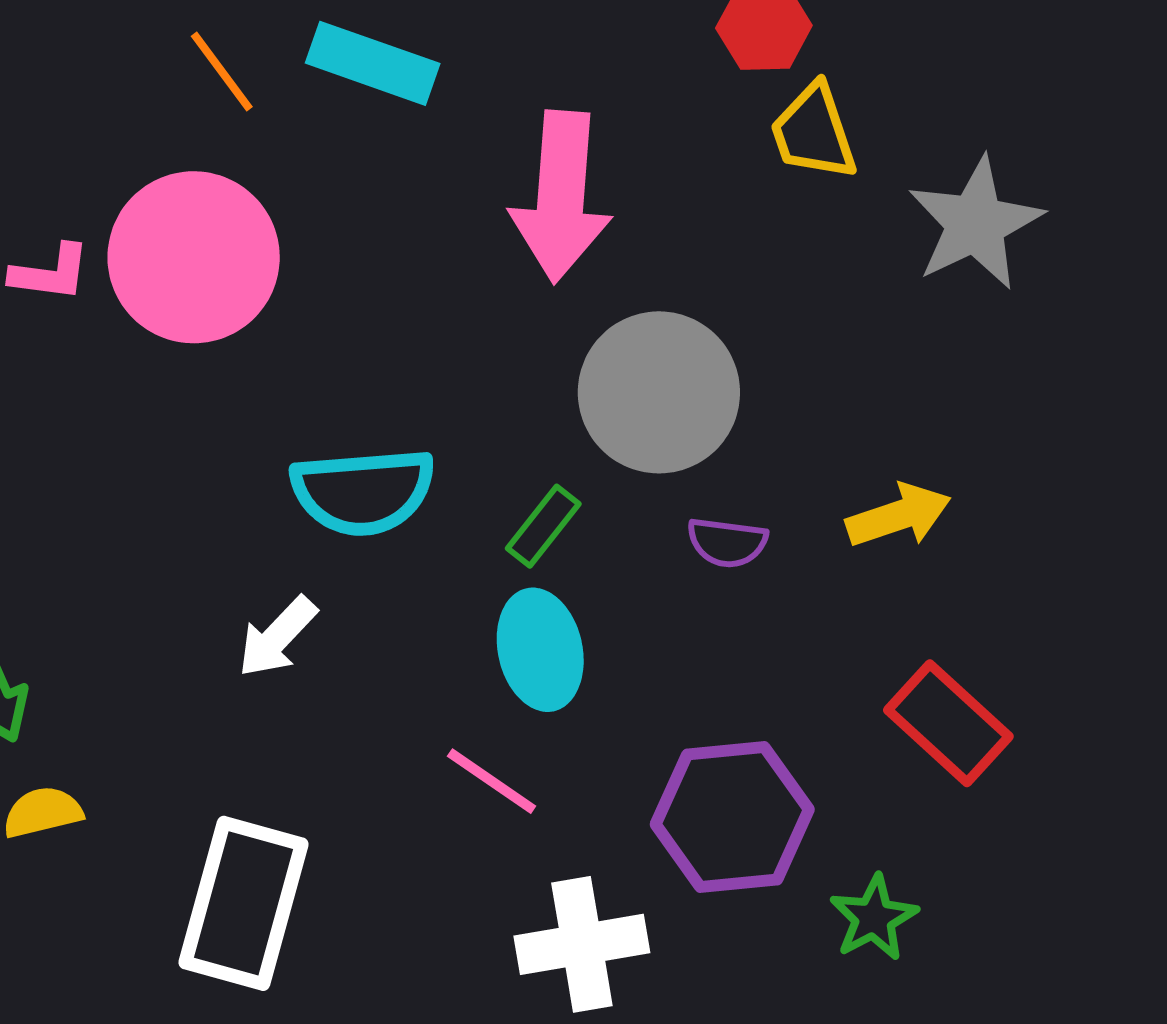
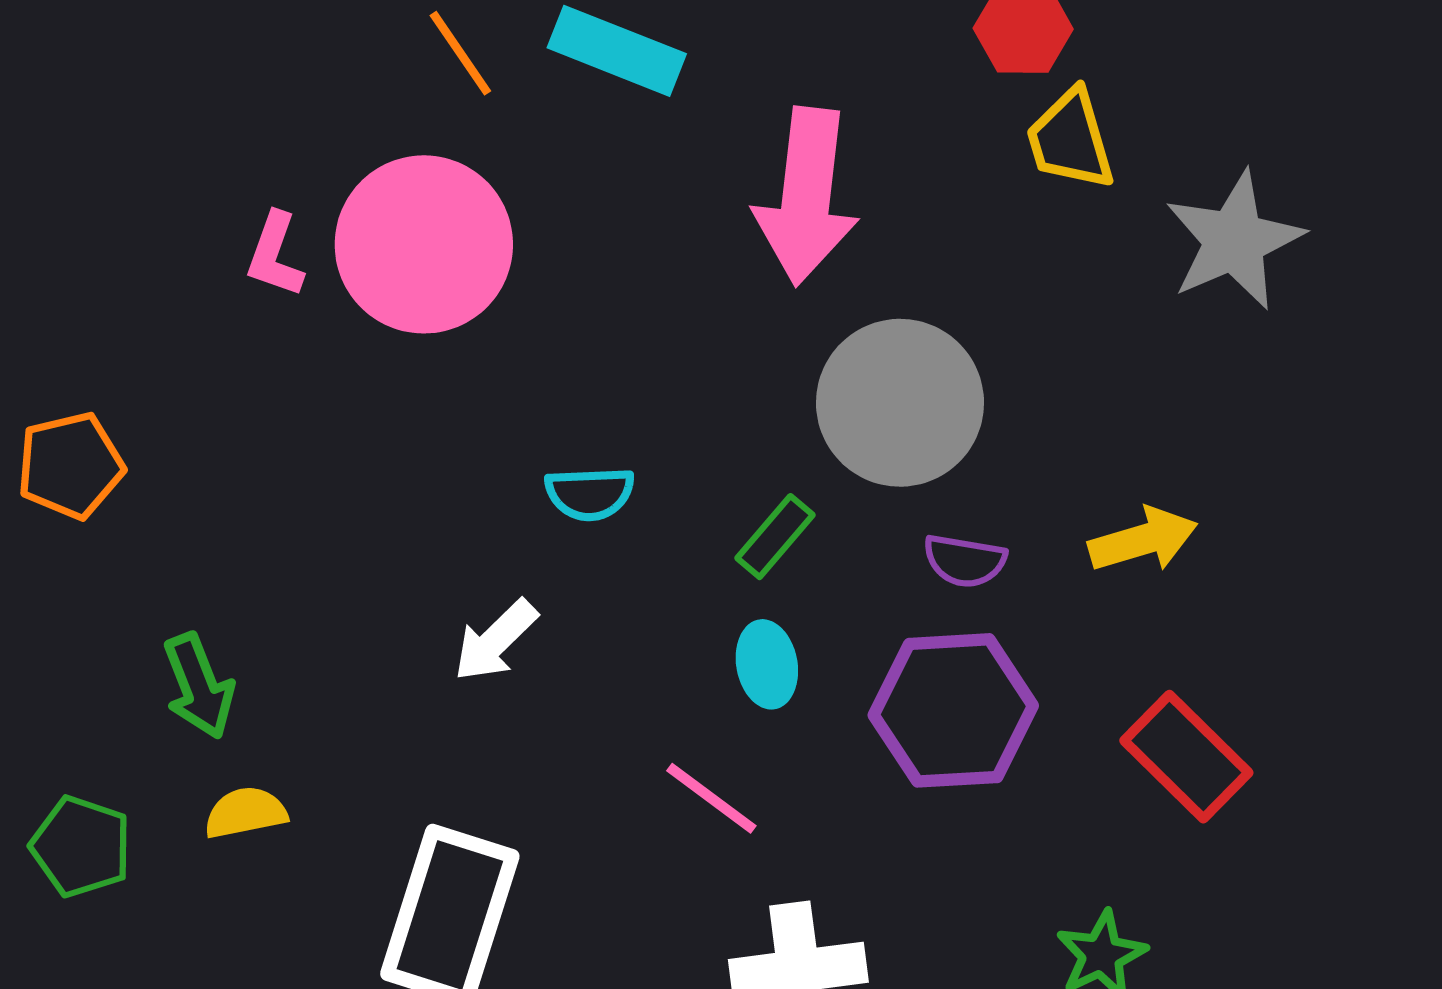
pink L-shape: (50, 273) -> (275, 255), turned 100
cyan semicircle: (363, 491) -> (590, 494), size x0.6
cyan ellipse: (540, 650) -> (767, 664), size x0.7
purple hexagon: (732, 817) -> (953, 710), moved

